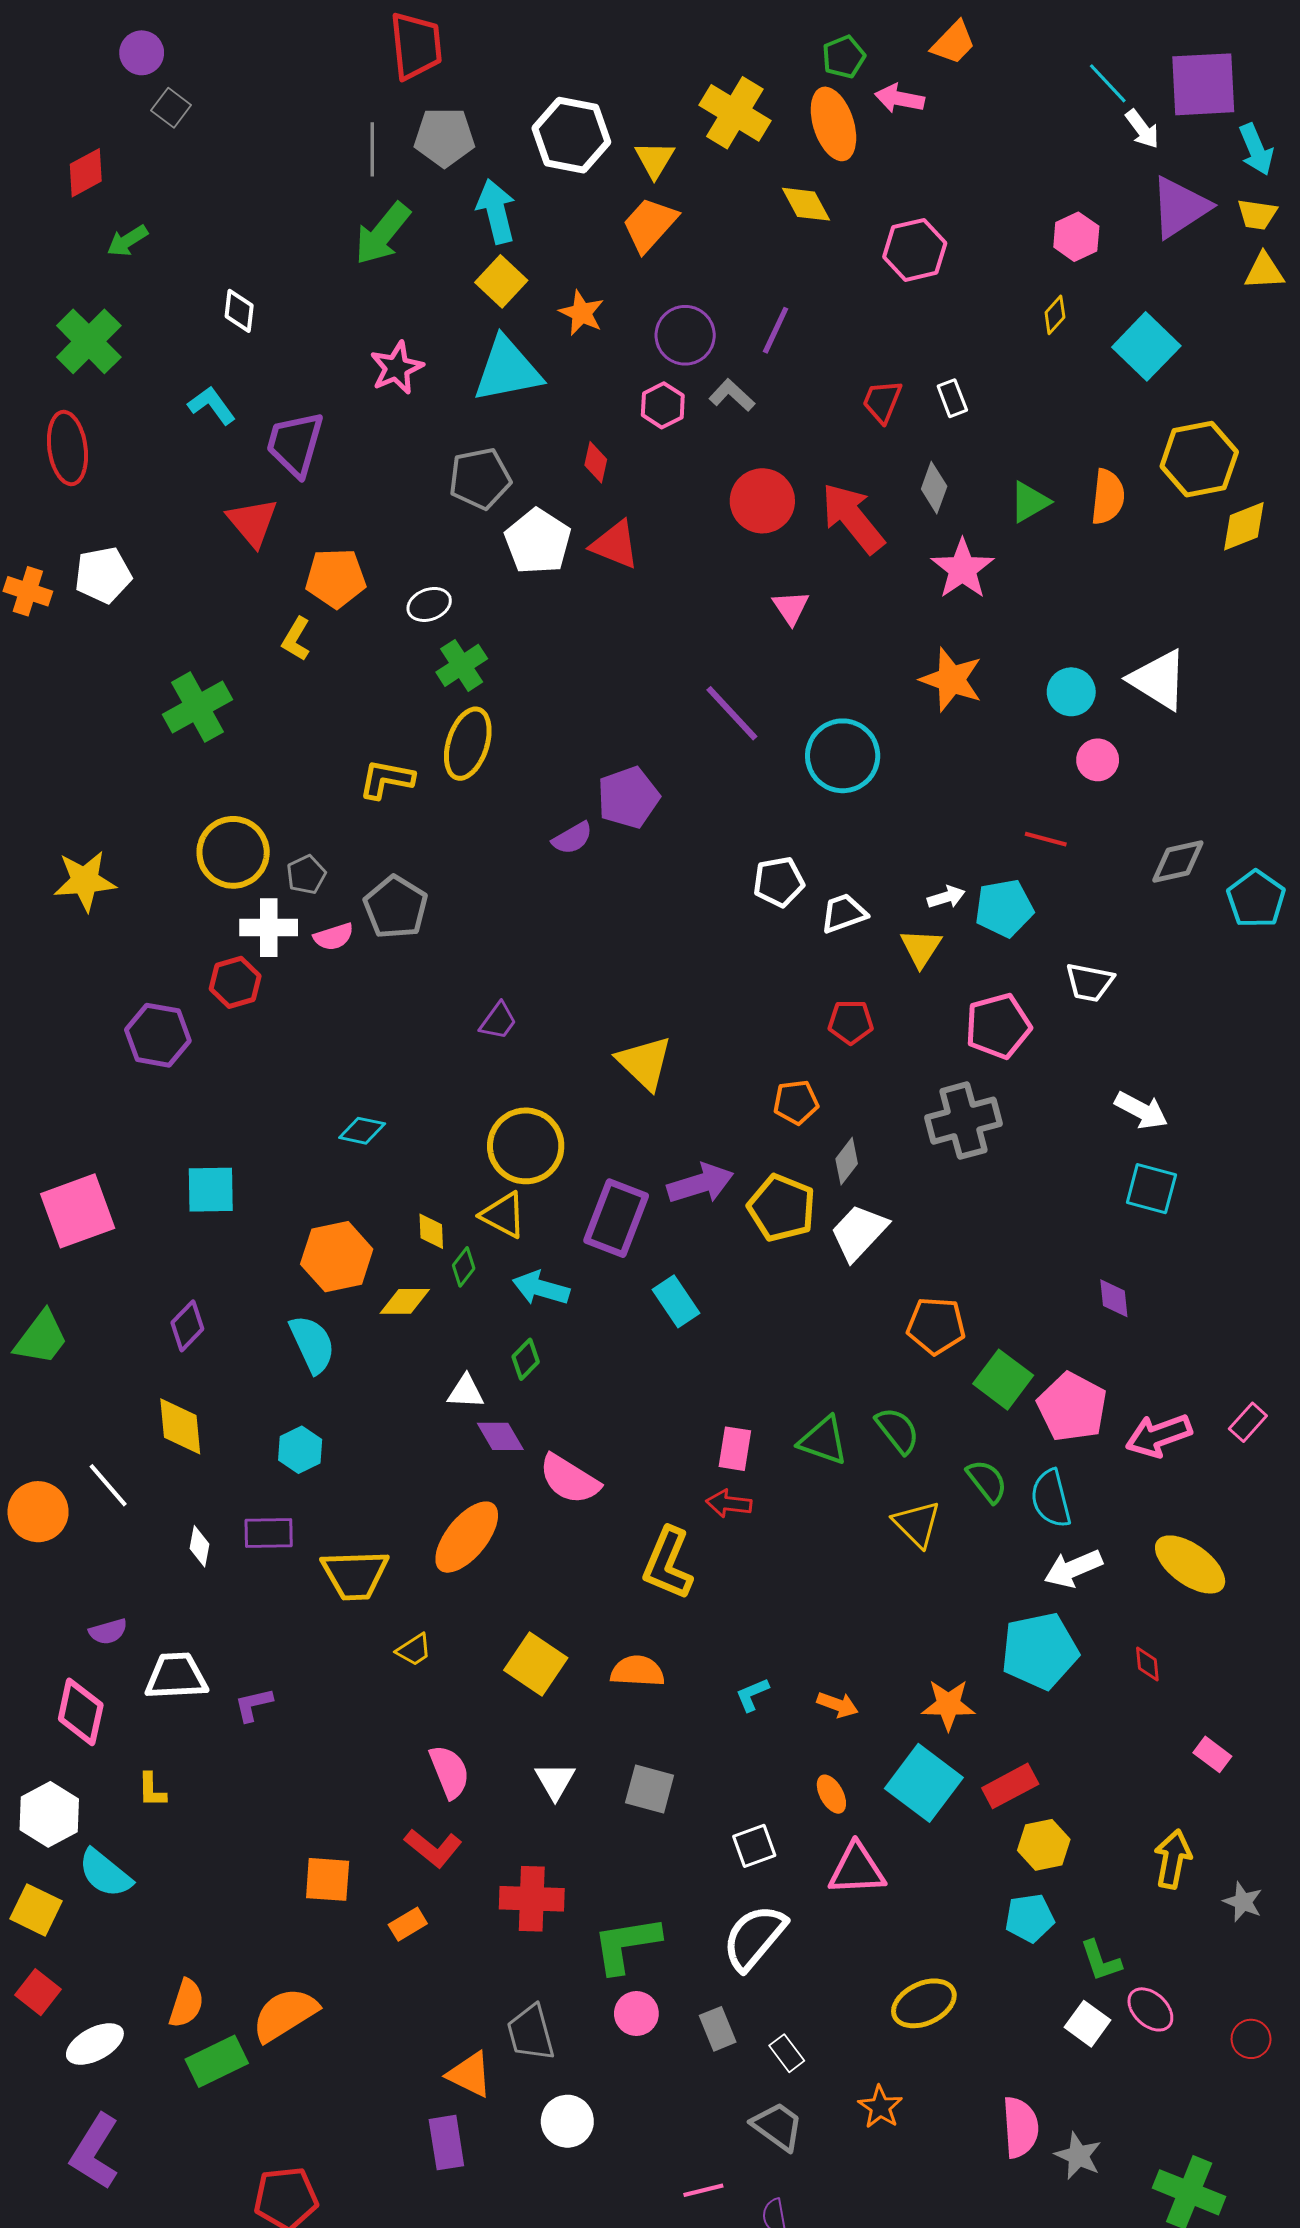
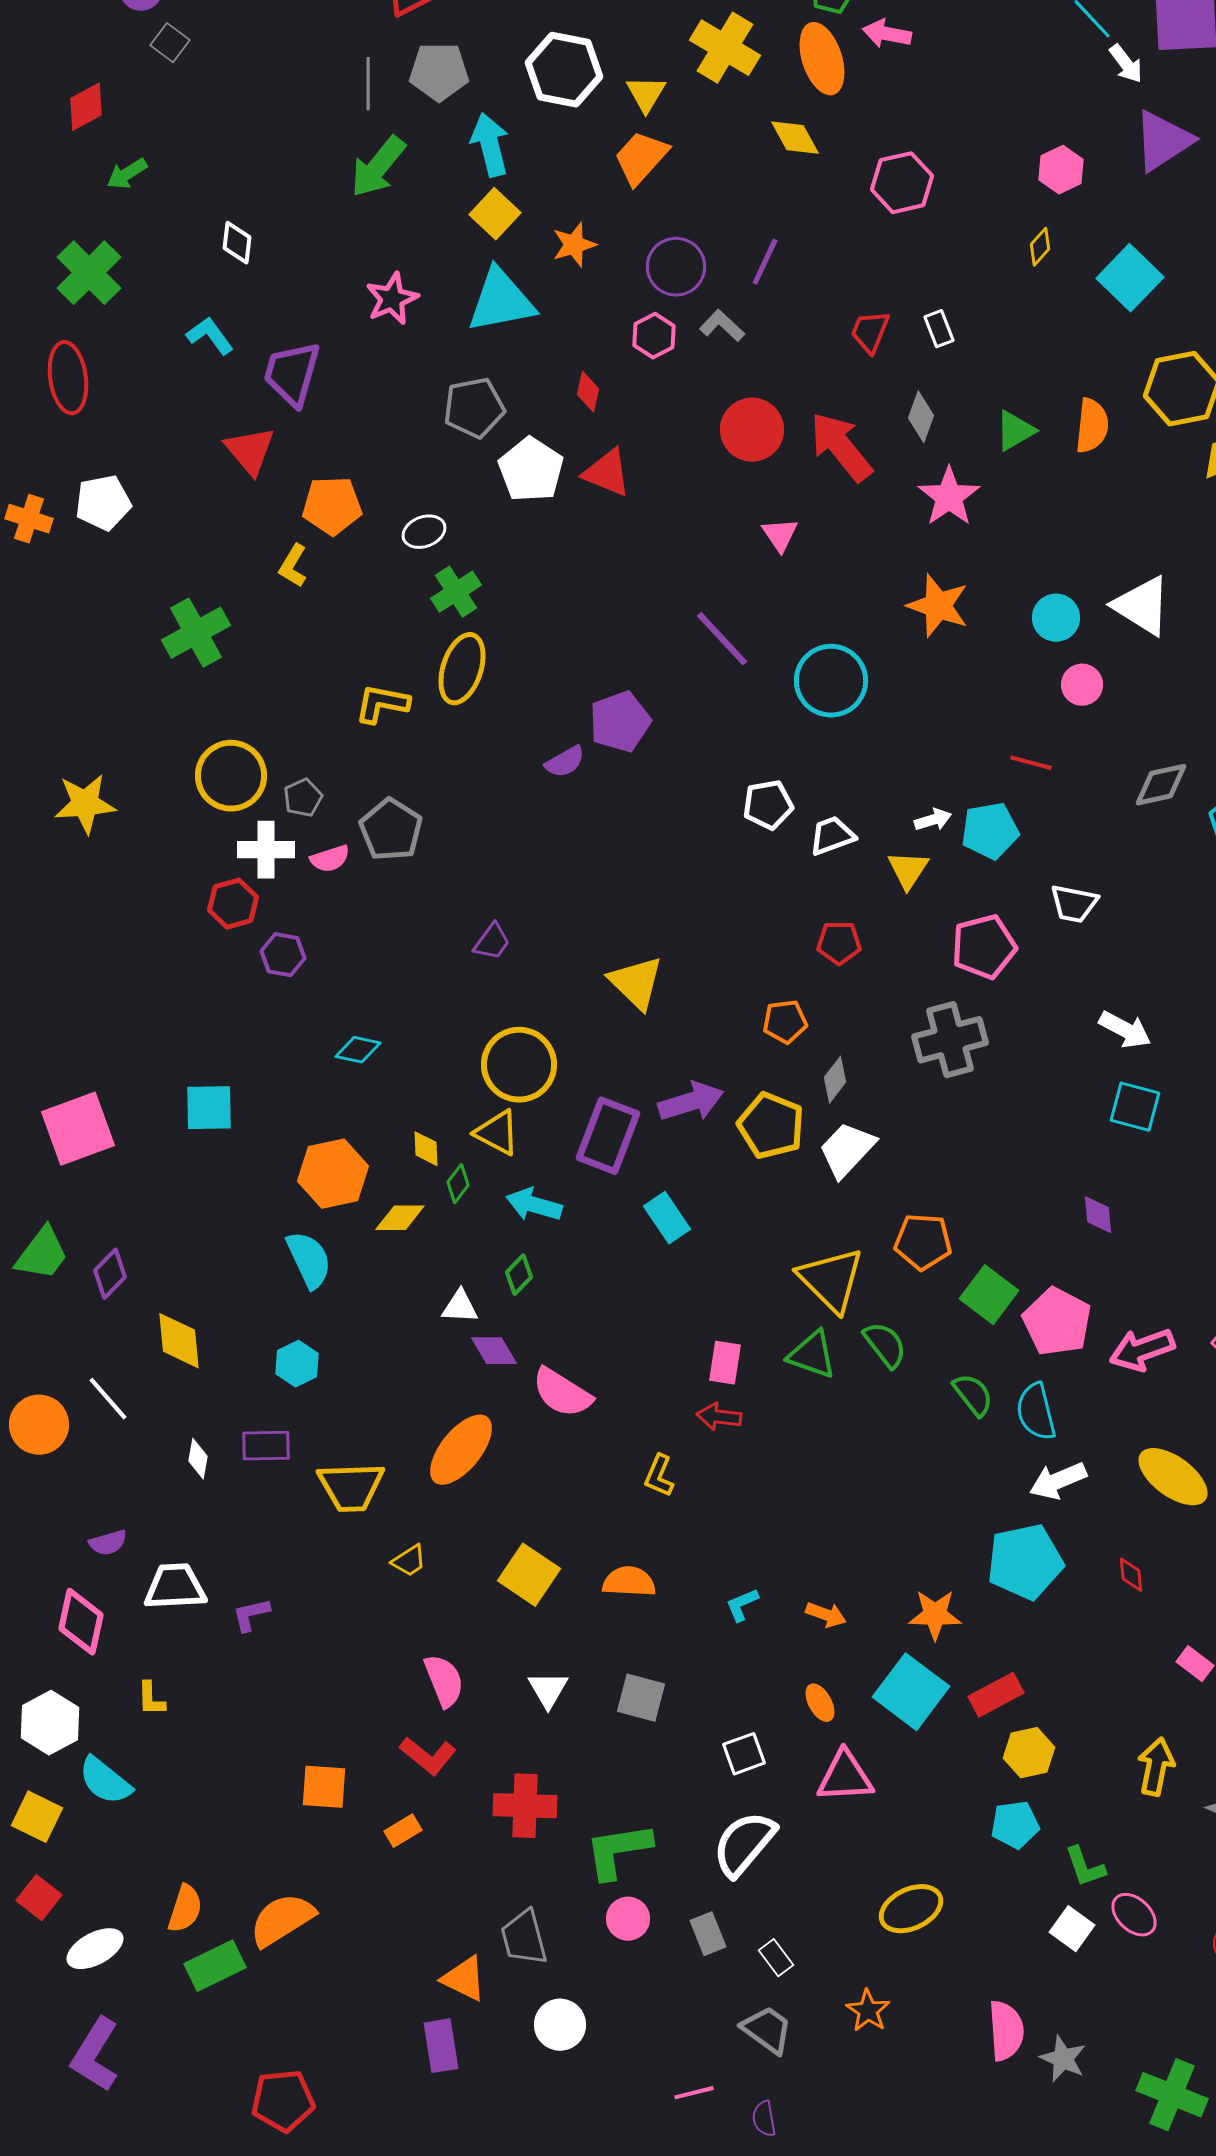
orange star: (582, 313) -> (574, 245), turned 30
purple hexagon: (158, 1035) -> (283, 955), moved, size x0.7
purple diamond: (187, 1326) -> (110, 1274), moved
yellow triangle: (917, 1524) -> (831, 1280), moved, size x1.4
yellow L-shape: (668, 1563) -> (659, 1476), size x0.6

